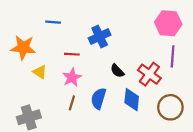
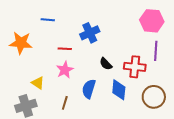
yellow triangle: (40, 72) -> (38, 83), moved
red cross: (149, 74) -> (135, 67), turned -30
brown line: (72, 103) -> (65, 103), moved

